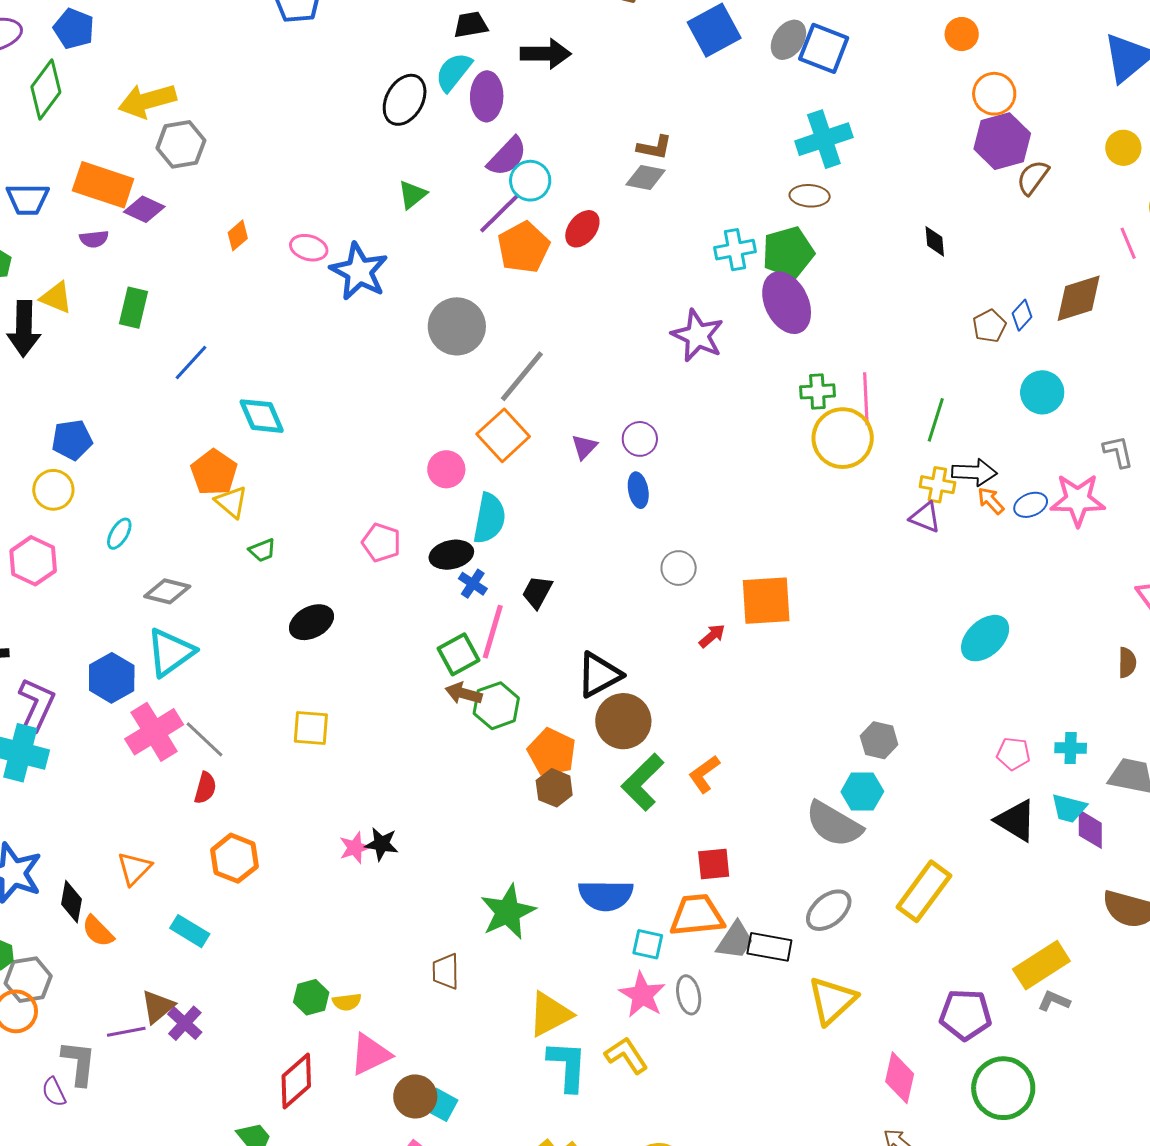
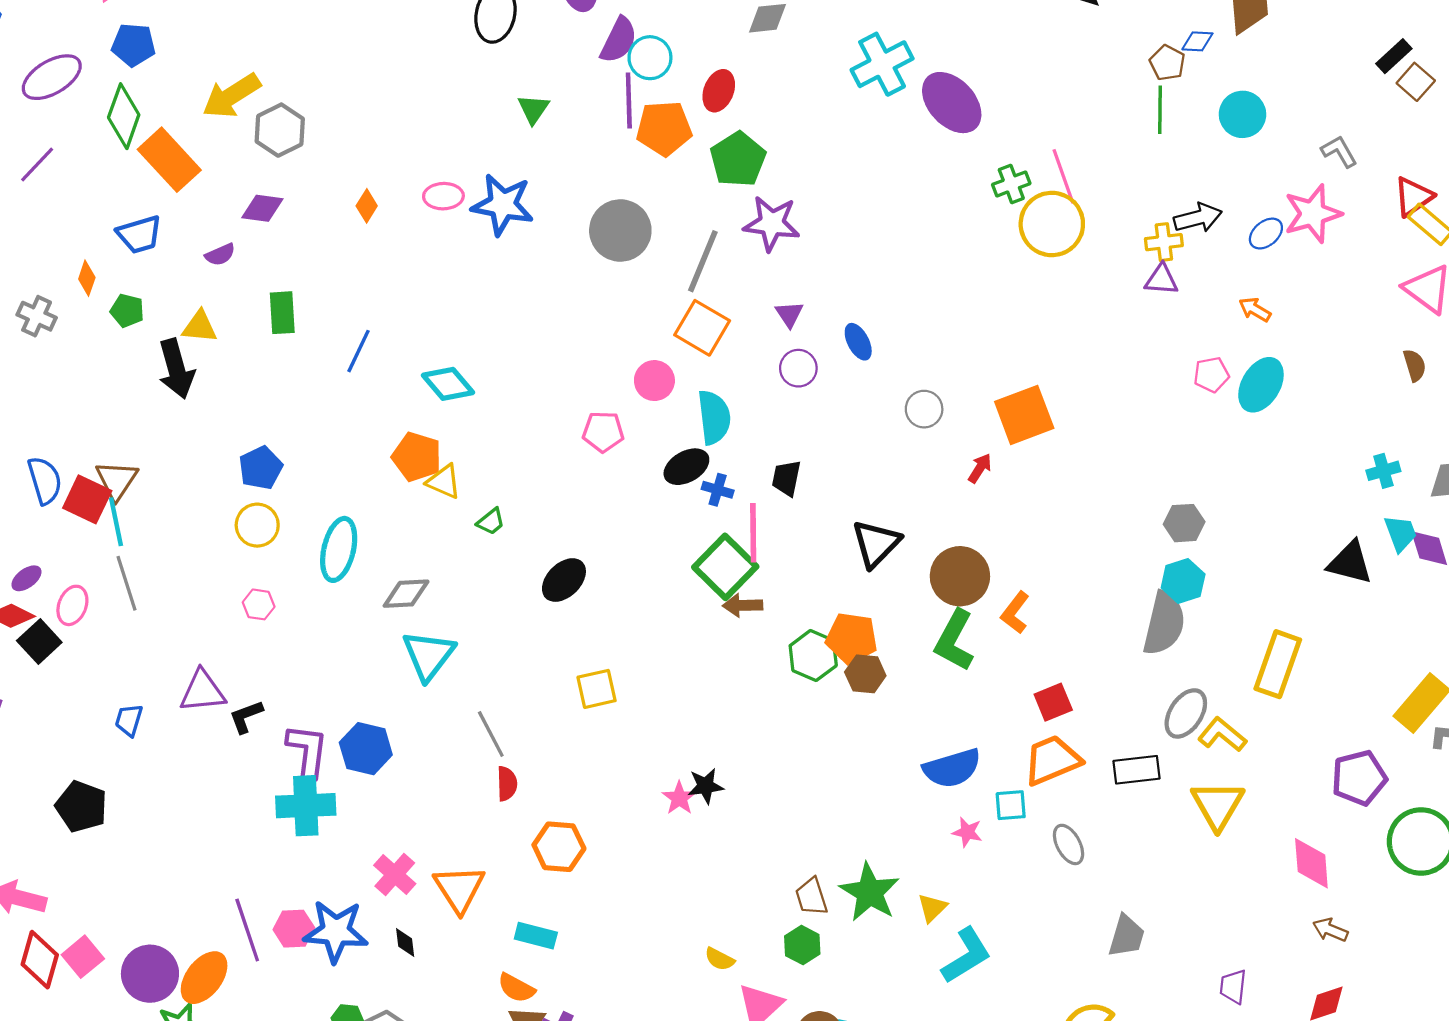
orange rectangle: (103, 185) -> (169, 160), moved, turned 46
purple line: (500, 213) -> (629, 100), turned -30
orange pentagon: (524, 247) -> (664, 128), turned -30
cyan cross: (735, 250) -> (882, 64), size x1.4
green pentagon: (788, 252) -> (738, 159), moved
blue diamond: (1022, 315) -> (1197, 41), turned 68
purple star: (698, 336) -> (772, 223), moved
green line: (936, 420) -> (1160, 110), moved
purple circle: (640, 439) -> (798, 368), moved
orange arrow: (991, 501) -> (1255, 310), moved
cyan ellipse: (119, 534) -> (339, 549), size x1.8
pink pentagon: (381, 543) -> (603, 432), moved
pink hexagon: (33, 561) -> (259, 604), size x0.6
green square: (459, 654) -> (725, 567), size x1.4
blue hexagon: (112, 678) -> (366, 749), moved
green hexagon: (496, 706) -> (813, 656), moved
brown circle: (623, 721) -> (960, 576), moved
pink cross: (154, 732) -> (395, 875), moved, size x0.7
gray line: (205, 739) -> (491, 734), turned 36
pink pentagon: (1013, 754) -> (1211, 375), moved
cyan trapezoid: (1069, 808) -> (1401, 533), turned -108
gray semicircle: (834, 824) -> (1164, 623), turned -90
orange triangle: (134, 868) -> (459, 889), size x1.4
black diamond: (72, 902) -> (405, 942), size x0.7
green star: (508, 912) -> (870, 892), moved
orange semicircle: (98, 931) -> (516, 988), moved
gray trapezoid: (735, 940) -> (1126, 936), moved
pink star: (642, 995) -> (967, 832), moved, size x0.6
green hexagon: (311, 997) -> (802, 945), moved
yellow semicircle: (347, 1002) -> (720, 959), turned 52
yellow triangle: (550, 1014) -> (932, 908), size x0.6
yellow L-shape: (626, 1055) -> (1222, 735), moved
cyan L-shape: (567, 1066) -> (966, 955), turned 72

